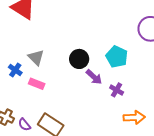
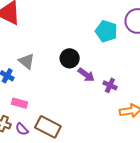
cyan pentagon: (117, 57) -> (106, 31), moved
pink rectangle: (37, 84) -> (19, 103), moved

